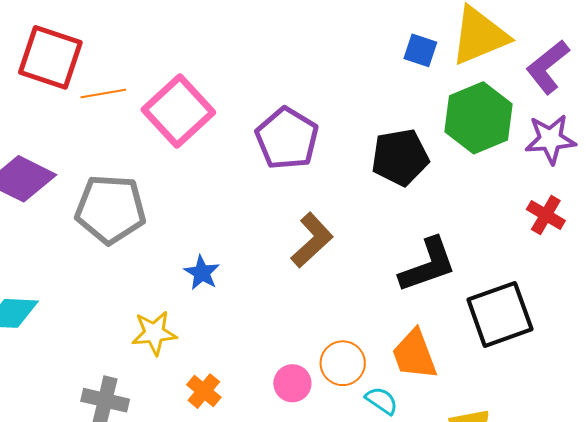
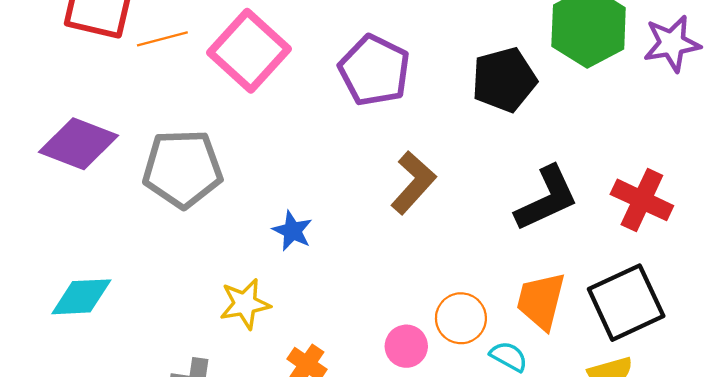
red cross: (546, 215) -> (642, 200), moved, size x1.4
black square: (500, 314) -> (626, 303), moved
orange trapezoid: (414, 354) -> (541, 301), turned 40

